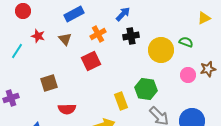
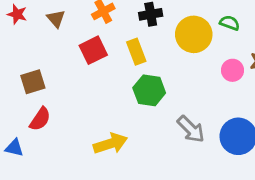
green hexagon: (146, 89) -> (149, 90), moved
yellow rectangle: (121, 101) -> (136, 52), moved
red semicircle: (67, 109) -> (40, 119), moved, turned -54

